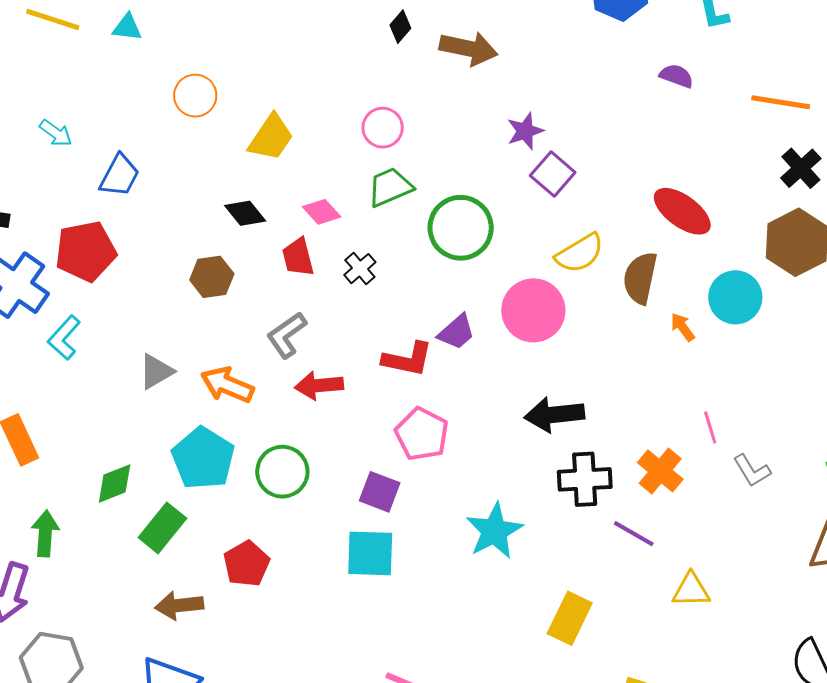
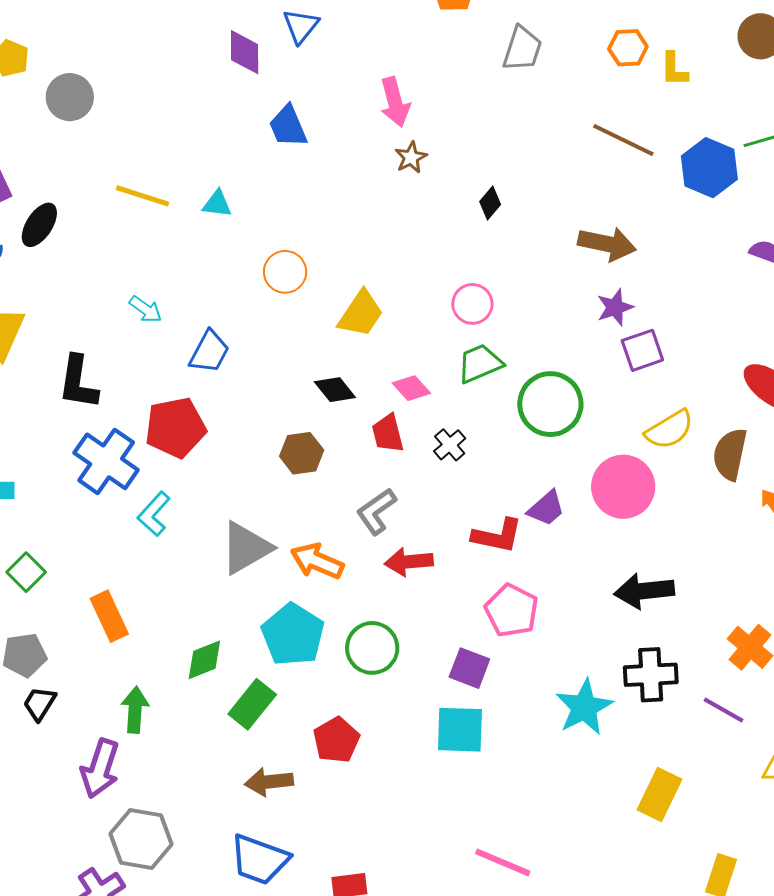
brown arrow: (469, 48) -> (607, 244), moved
purple square: (553, 174) -> (642, 350), turned 30
gray triangle: (156, 372) -> (246, 548), size x1.5
black cross: (585, 479) -> (651, 675), moved

